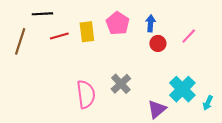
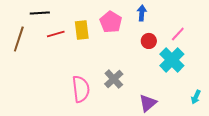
blue arrow: (151, 23) -> (142, 13), moved
cyan cross: (182, 89) -> (172, 60), moved

